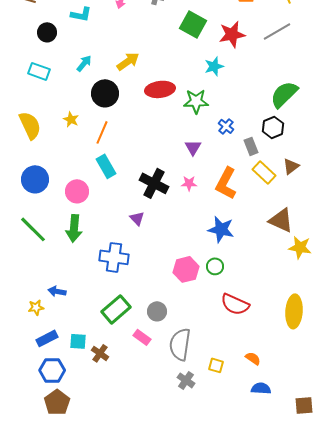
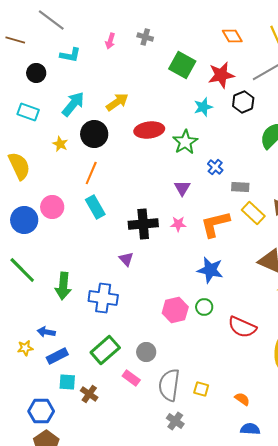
cyan arrow: (84, 63) -> (73, 104), size x1.5
green star: (196, 101) -> (185, 142), turned -30
yellow star: (71, 119) -> (60, 144), moved
black hexagon: (273, 127) -> (243, 102), moved
gray rectangle: (251, 146) -> (240, 187), turned -66
black cross: (154, 183) -> (143, 224), turned -32
orange L-shape: (226, 183) -> (215, 224), turned 48
pink circle: (77, 191) -> (52, 207), moved
green arrow: (74, 228) -> (63, 286), moved
red semicircle: (235, 304) -> (242, 327), moved
blue rectangle: (47, 338) -> (57, 356), moved
yellow square: (216, 365) -> (201, 389), moved

